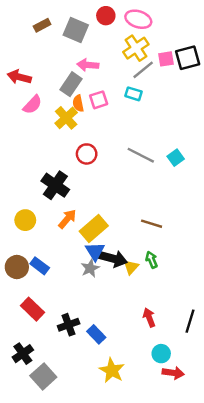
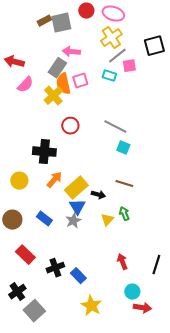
brown rectangle: (42, 25) -> (44, 21), moved
gray square: (76, 30) -> (61, 23), turned -35
pink square: (166, 59) -> (129, 66), moved
orange semicircle: (78, 103) -> (63, 84), size x1.5
cyan square: (176, 158) -> (123, 148), moved, turned -32
black cross: (55, 185) -> (44, 152), turned -30
black arrow: (113, 259) -> (98, 195), moved, size x0.6
blue rectangle: (40, 266) -> (44, 219), moved

